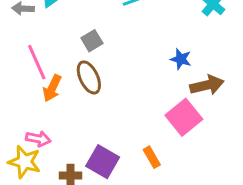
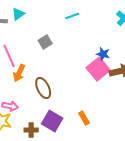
brown ellipse: (89, 77) -> (43, 88), moved
pink square: (184, 117) -> (98, 69), moved

